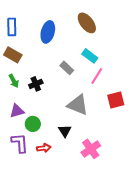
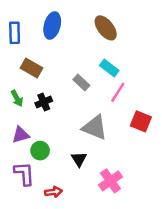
blue ellipse: (48, 32) -> (52, 25), moved
brown rectangle: (13, 55) -> (32, 68), moved
red square: (116, 100) -> (141, 121), turned 36
red arrow: (44, 148) -> (53, 192), moved

